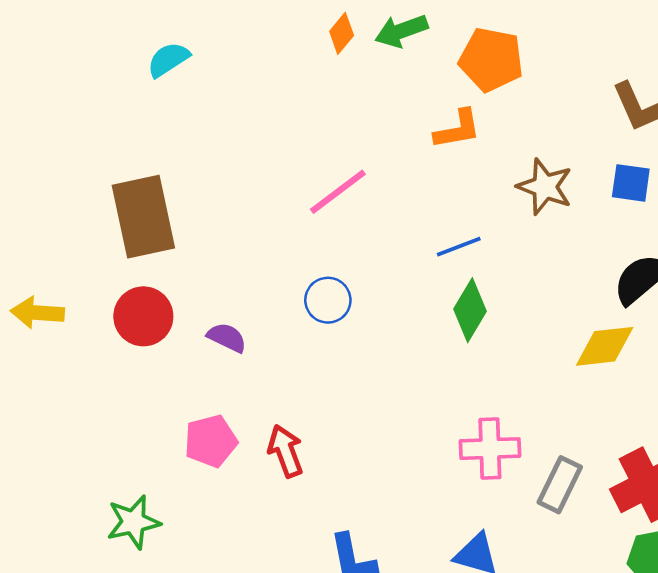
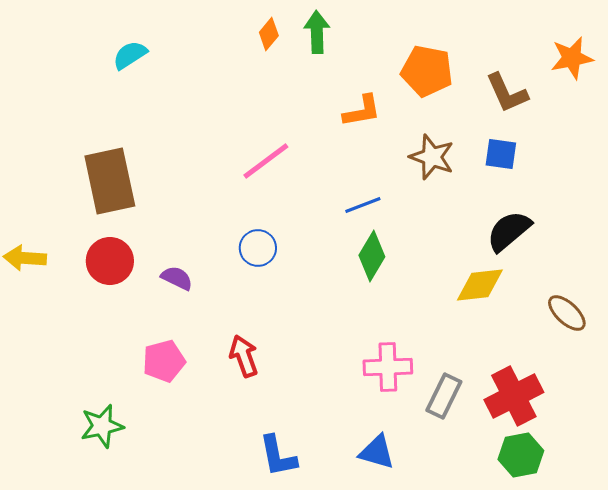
green arrow: (401, 31) -> (317, 32), turned 108
orange pentagon: (491, 60) -> (427, 71), moved
red arrow: (285, 451) -> (244, 356), moved

